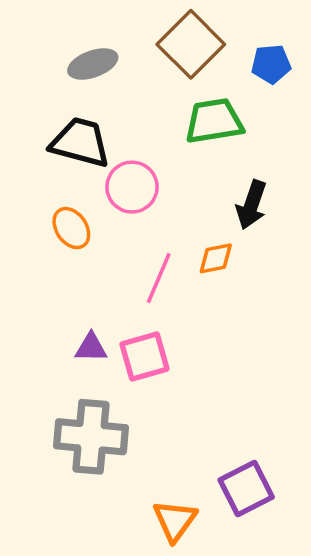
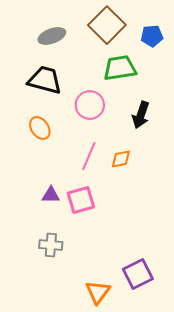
pink circle: (132, 187) -> (90, 105), moved
orange diamond: (216, 258) -> (121, 159), moved
gray cross: (91, 437) -> (51, 245), size x0.6

